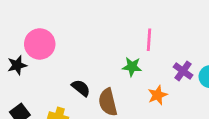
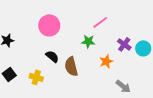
pink line: (149, 40) -> (100, 22), turned 49
pink circle: (40, 44) -> (49, 25), moved

